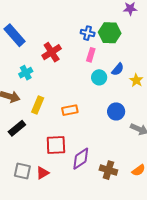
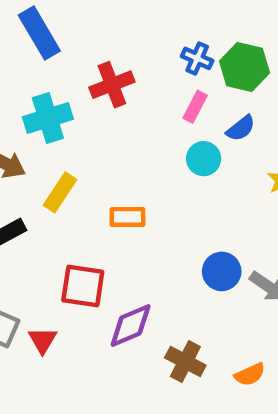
blue semicircle: (118, 69) -> (241, 128), moved
cyan cross: (26, 73) -> (48, 118), size x1.5
blue circle: (116, 111) -> (222, 271), moved
red triangle: (43, 173) -> (43, 340), turned -40

